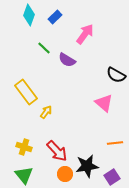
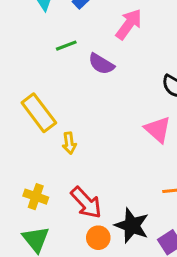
green line: (44, 48) -> (66, 46), turned -64
yellow arrow: (46, 112) -> (69, 143), turned 136
black star: (87, 166) -> (132, 226), turned 30

